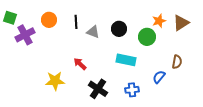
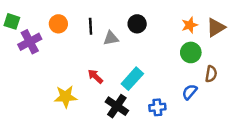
black circle: (119, 29) -> (137, 24), moved
gray triangle: (93, 32) -> (111, 38), turned -32
green circle: (147, 37) -> (191, 52), moved
cyan rectangle: (126, 60) -> (132, 79), moved, turned -60

